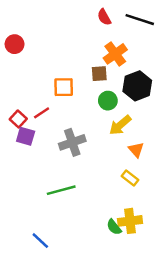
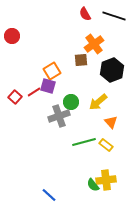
orange square: (64, 87) -> (52, 71), turned -30
green circle: (108, 101) -> (71, 102), moved
purple square: (26, 136) -> (48, 86), moved
green line: (61, 190) -> (84, 142), moved
blue line: (40, 241) -> (49, 195), moved

